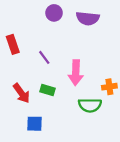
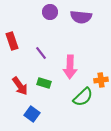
green semicircle: (90, 105) -> (83, 97), turned -45
blue square: (34, 124) -> (32, 114), turned 35

